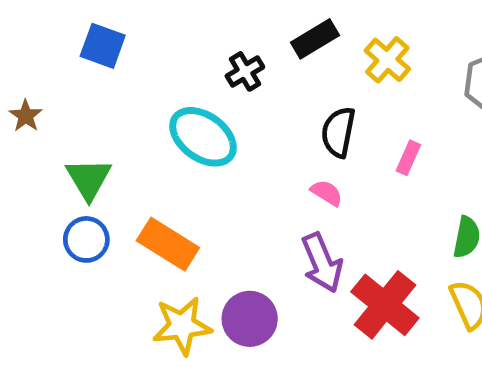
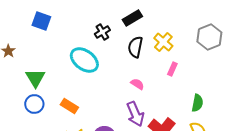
yellow cross: (387, 60) -> (163, 42), moved
black semicircle: (338, 132) -> (135, 47), moved
orange rectangle: (168, 244) -> (69, 106), size x0.7

